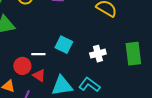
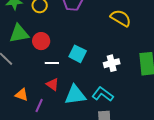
red circle: (22, 66) -> (41, 41), moved

